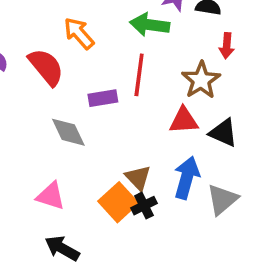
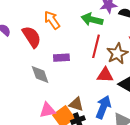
red line: (139, 75) -> (96, 46), moved
brown triangle: (138, 178) -> (76, 104), turned -35
pink triangle: (51, 196) -> (47, 110), moved, turned -36

